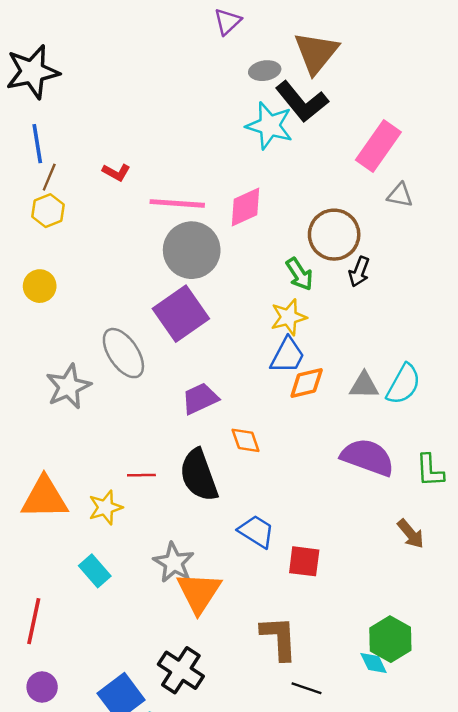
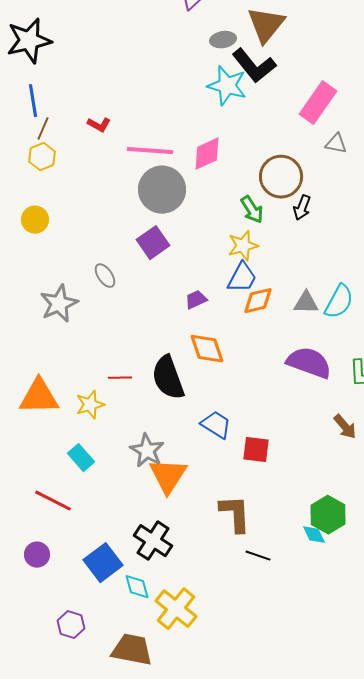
purple square: (181, 314) -> (153, 243), size x0.7
gray ellipse: (123, 353) -> (105, 276), size x0.6
purple trapezoid: (200, 399) -> (196, 300), moved, size x0.7
orange diamond: (246, 440) -> (207, 349), size x1.4
red line: (34, 621) -> (53, 501), moved, turned -75

